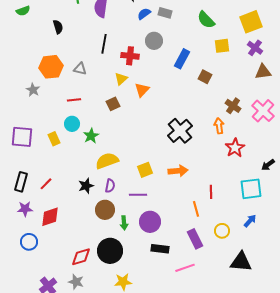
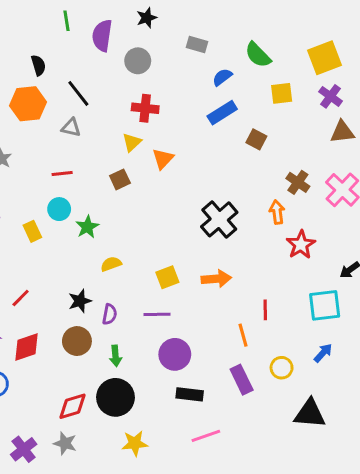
blue semicircle: (144, 14) -> (222, 77), moved
gray circle: (154, 41) -> (138, 61), moved
black line: (104, 44) -> (78, 93), moved, turned -48
blue rectangle: (182, 59) -> (222, 113), turned 30
orange hexagon: (51, 67) -> (28, 104), moved
yellow semicircle: (107, 161) -> (111, 264), size x0.6
purple semicircle: (110, 186) -> (110, 314), moved
brown circle: (105, 210) -> (77, 341), moved
green arrow: (124, 223) -> (115, 356), moved
pink line: (185, 268) -> (206, 436), moved

